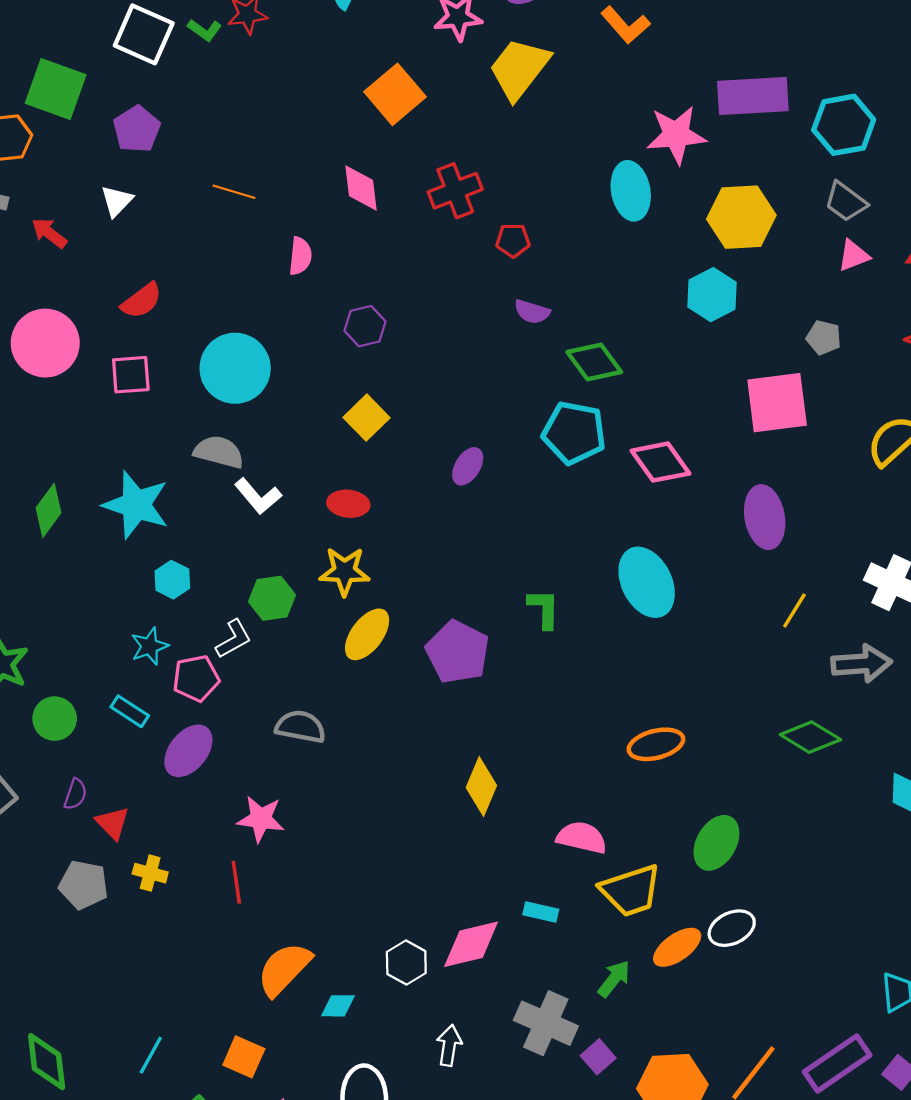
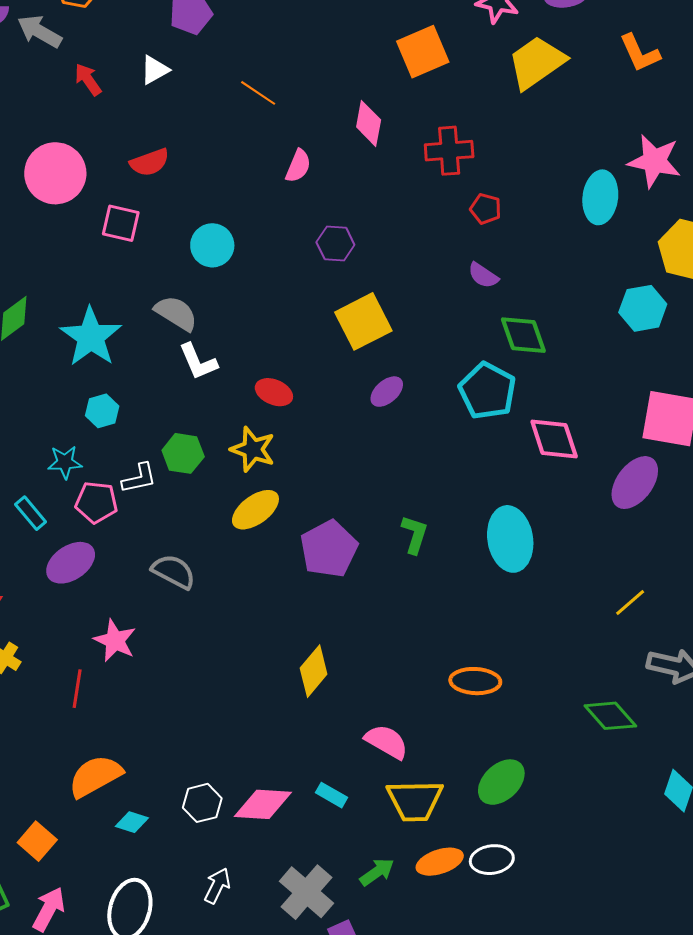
cyan circle: (235, 368) -> (212, 245), size x0.7
yellow square: (367, 418) -> (363, 321), moved, size x1.4
purple ellipse: (765, 517) -> (635, 483), moved, turned 30

